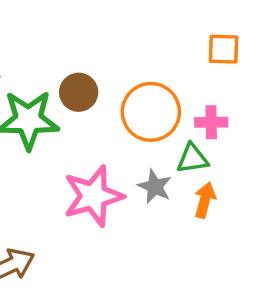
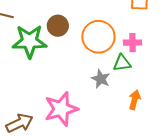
pink star: (93, 196) -> (61, 109), moved
orange arrow: (205, 200) -> (135, 100), moved

